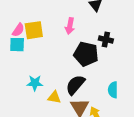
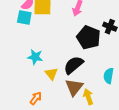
yellow triangle: (54, 97) -> (51, 74), turned 32

